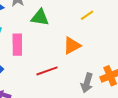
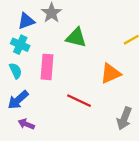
red line: (47, 71) -> (79, 101), turned 40

